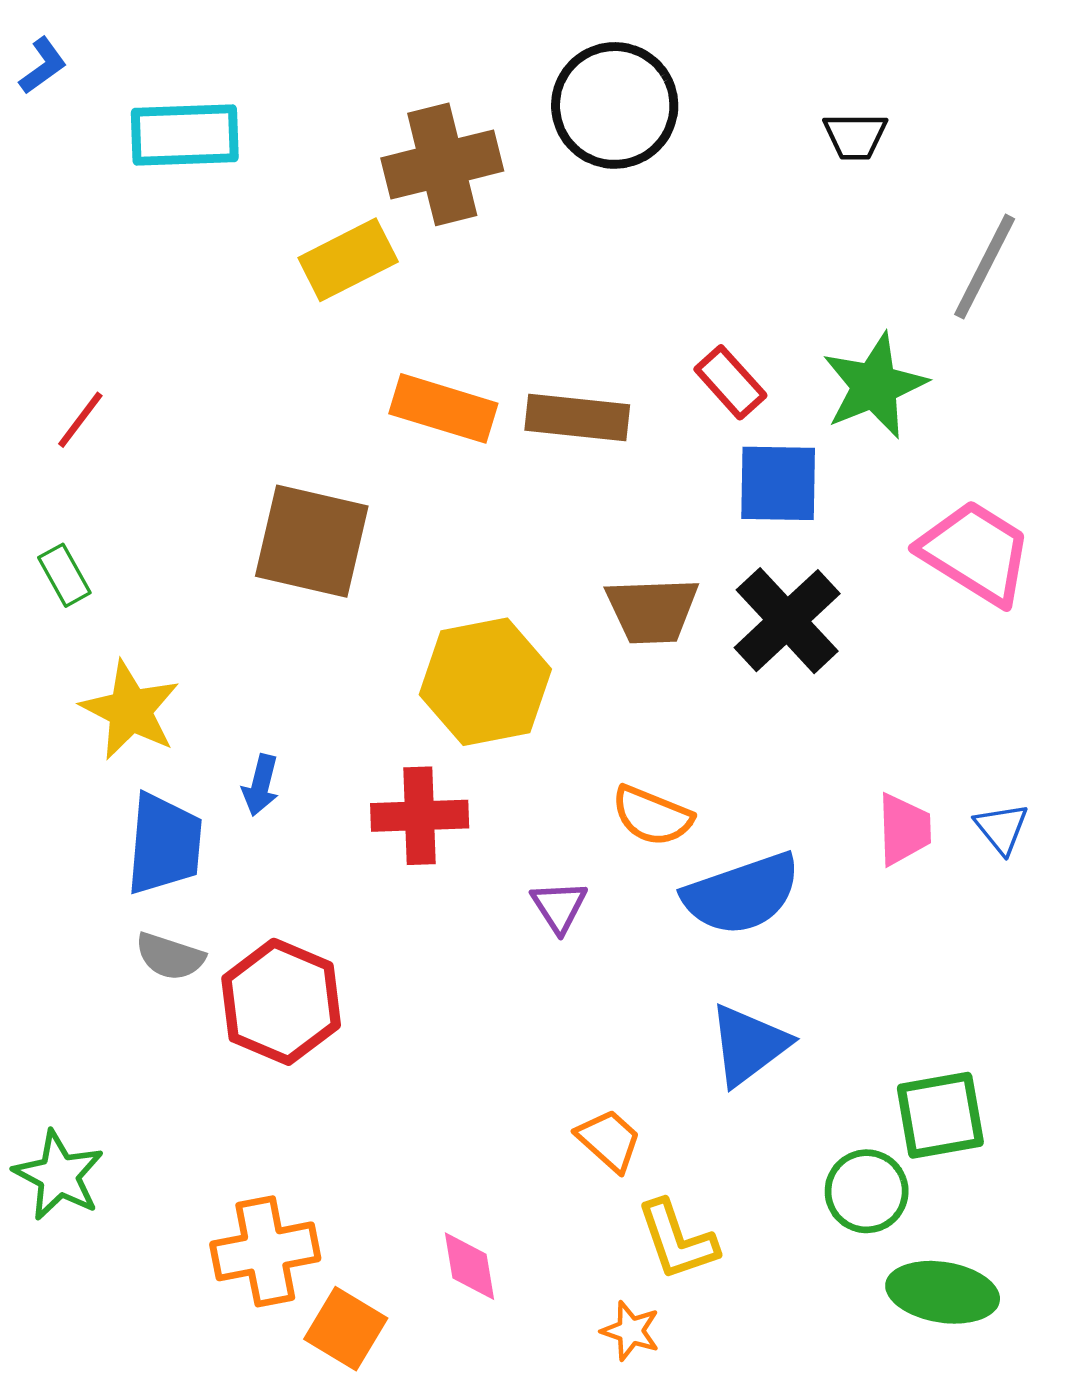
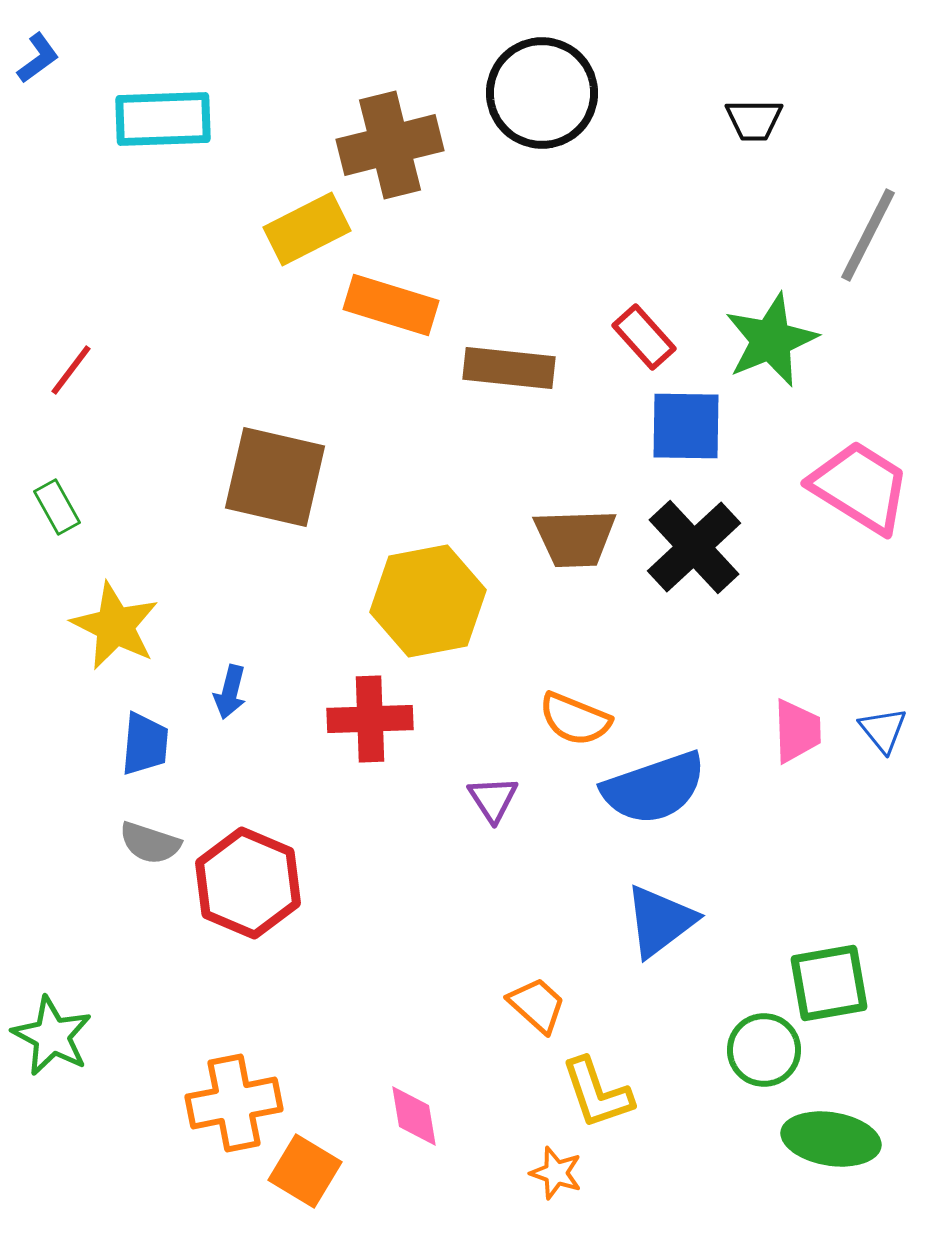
orange rectangle: (443, 408) -> (391, 305), moved
blue trapezoid: (164, 844) -> (145, 744), size x0.7

